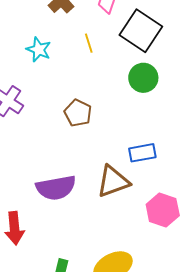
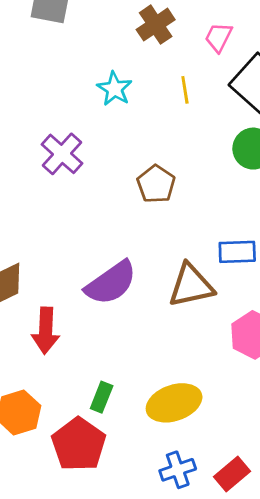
purple semicircle: (56, 188) -> (111, 283), turned -33

